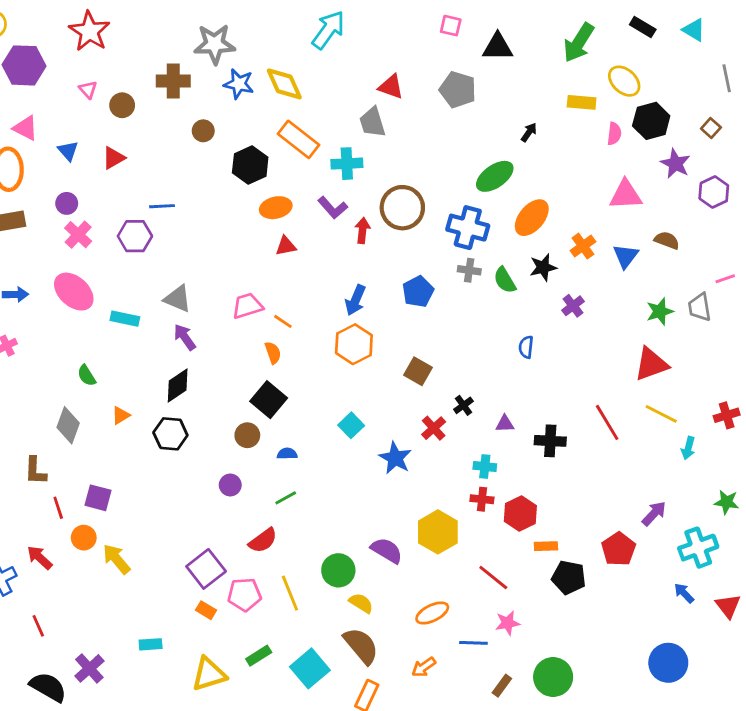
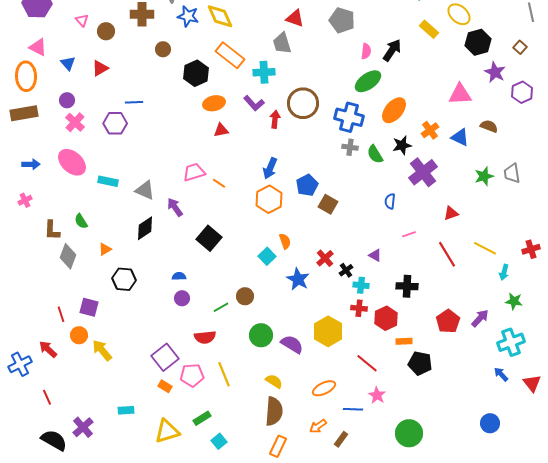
yellow rectangle: (582, 102) -> (429, 29), turned 36
black arrow: (529, 132) -> (392, 50), size x1.6
pink semicircle: (614, 134) -> (366, 51), moved
blue triangle: (626, 256) -> (460, 137), turned -42
pink line: (725, 279) -> (409, 234), moved
blue pentagon: (418, 292) -> (307, 185), moved
gray triangle: (178, 299) -> (145, 190), moved
purple cross: (573, 306) -> (423, 172), size x1.8
purple arrow: (185, 337) -> (175, 207), moved
orange semicircle: (273, 353) -> (285, 241), moved
red triangle: (651, 364) -> (451, 213), moved, size x0.6
brown square: (418, 371) -> (328, 204), moved
black cross: (463, 405) -> (346, 270), moved
purple triangle: (505, 424) -> (375, 255), turned 32
black hexagon: (170, 434) -> (124, 279), moved
brown circle: (247, 435) -> (245, 296), moved
black cross: (550, 441) -> (407, 286), moved
blue semicircle: (287, 454) -> (179, 276), moved
brown L-shape: (35, 471) -> (52, 230), moved
green star: (727, 502) -> (514, 301), moved
red semicircle: (263, 540) -> (205, 337), turned 30
red pentagon: (619, 549) -> (448, 321), moved
green circle: (338, 570) -> (261, 335), moved
pink star: (508, 623) -> (377, 395), turned -30
brown semicircle: (361, 646) -> (274, 411), turned 44
blue circle: (668, 663) -> (490, 423), size x0.7
cyan square: (310, 668) -> (219, 441), moved, size x0.6
brown rectangle: (502, 686) -> (341, 439), moved

